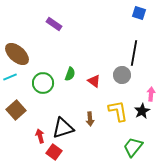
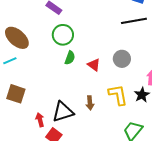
black line: (134, 53) -> (134, 21), moved, turned 70
green circle: (43, 83) -> (63, 35), moved
brown square: (16, 110) -> (16, 94), turned -30

